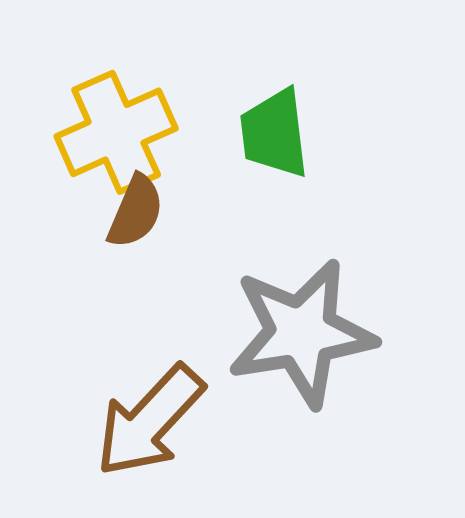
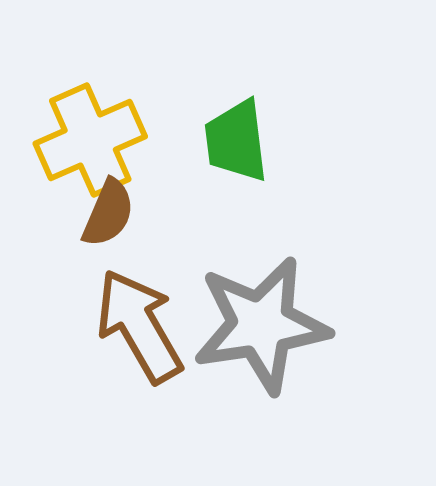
brown arrow: (150, 421) -> (139, 326), moved, turned 107

